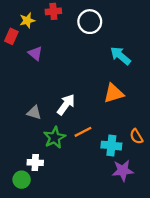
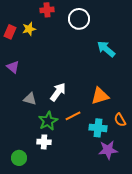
yellow star: (27, 20) -> (29, 29), moved
purple triangle: (35, 53) -> (13, 67), moved
orange triangle: (114, 93) -> (100, 96), moved
white cross: (35, 163) -> (44, 142), moved

